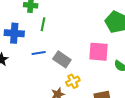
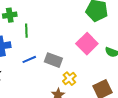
pink square: (99, 52) -> (87, 44), turned -35

